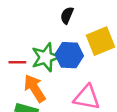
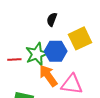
orange arrow: (35, 88) -> (48, 76), moved

